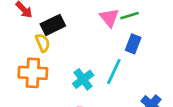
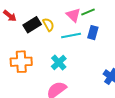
yellow semicircle: (43, 43) -> (48, 25), moved
cyan line: (114, 72) -> (71, 36), moved, turned 60

